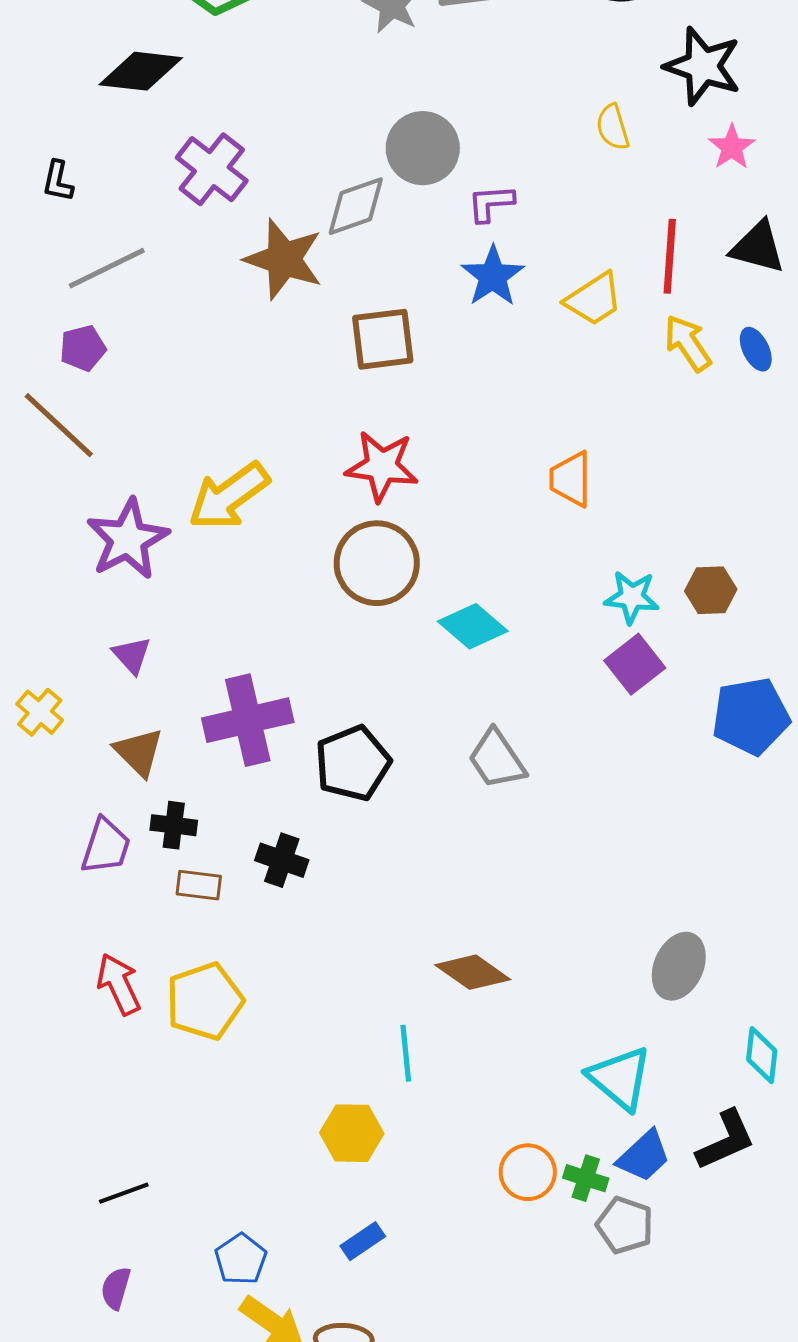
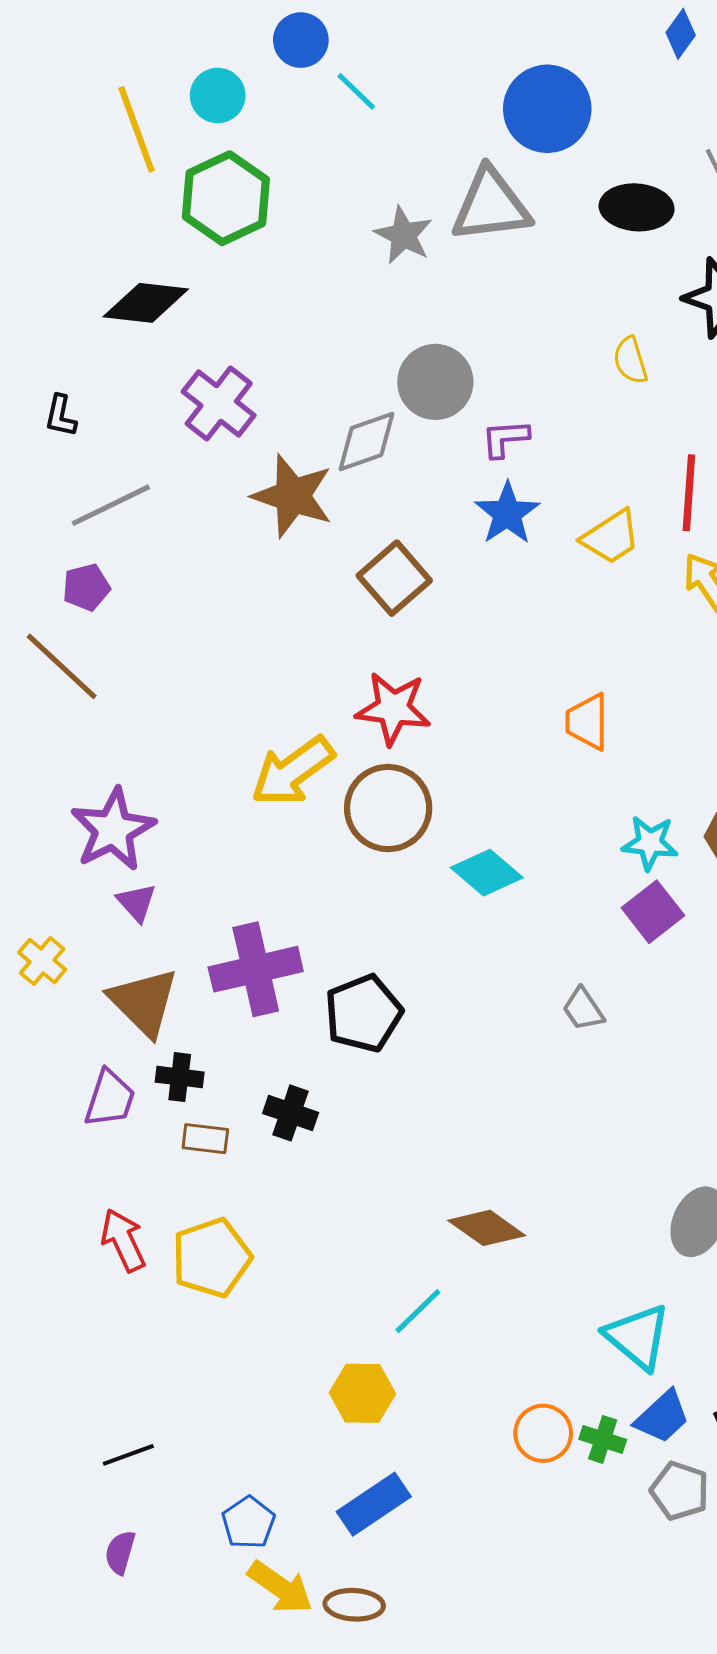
brown square: (383, 339) -> (394, 578), turned -34
yellow arrow: (229, 496) -> (293, 771), moved
purple star: (128, 539) -> (113, 830), moved
brown triangle: (139, 752) -> (144, 1002), size x1.4
gray trapezoid: (497, 759) -> (583, 1009), moved, size x0.7
cyan line: (406, 1053) -> (418, 1311), turned 52
gray pentagon: (625, 1225) -> (680, 1491), moved
blue rectangle: (363, 1241) -> (374, 1504), size x1.6

